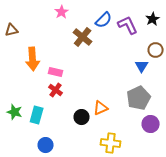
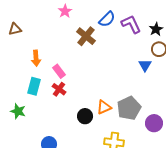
black star: (153, 19) -> (156, 29), moved
orange arrow: (33, 59) -> (36, 58), size x0.7
pink rectangle: (56, 72) -> (59, 71), turned 40
gray pentagon: (139, 98) -> (129, 108), moved
cyan rectangle: (37, 115) -> (34, 86), moved

